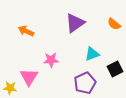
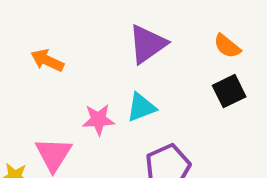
cyan triangle: (92, 54) -> (141, 107), moved
black square: (115, 69) -> (229, 91), moved

